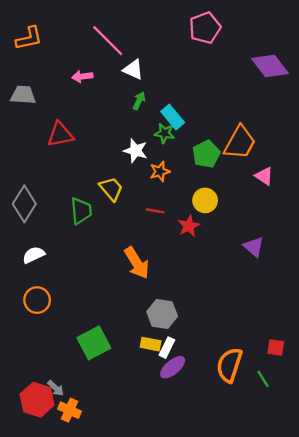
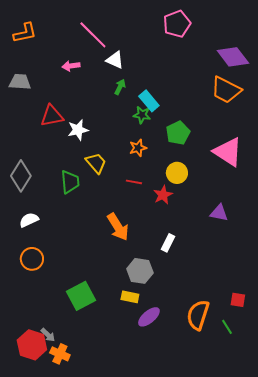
orange trapezoid: (240, 142) -> (226, 90), moved, turned 88
white star: (136, 151) -> (78, 130), moved, turned -30
pink triangle: (264, 176) -> (228, 152), size x1.8
purple triangle: (254, 247) -> (219, 213), turned -30
white rectangle: (167, 348) -> (168, 243), moved

